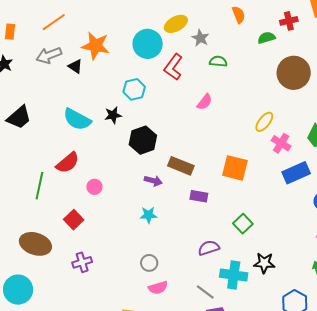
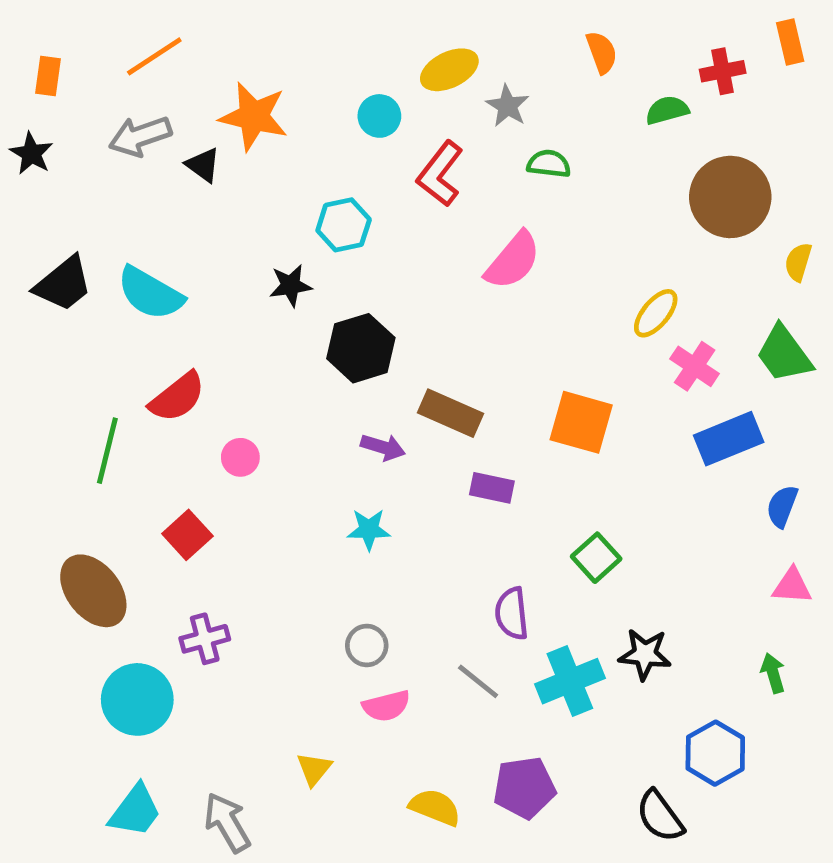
cyan circle: (148, 44) -> (379, 116), size x0.6
pink semicircle: (205, 102) -> (513, 261), size x1.5
cyan semicircle: (77, 119) -> (150, 293), moved
brown ellipse: (35, 244) -> (93, 591), turned 32
purple semicircle: (209, 248) -> (512, 614), turned -80
cyan cross: (234, 275) -> (570, 681), turned -32
cyan circle: (18, 290) -> (137, 699), moved
gray line: (205, 292) -> (478, 681), moved

